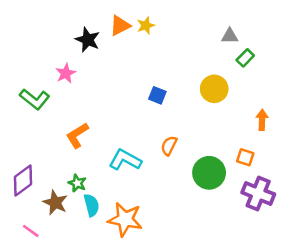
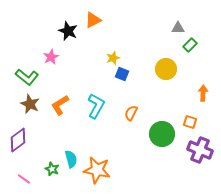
yellow star: (146, 26) -> (113, 58), moved
cyan L-shape: (125, 160) -> (96, 106), moved, turned 90
green star: (77, 183) -> (52, 169), moved
brown star: (55, 203) -> (30, 104), moved

